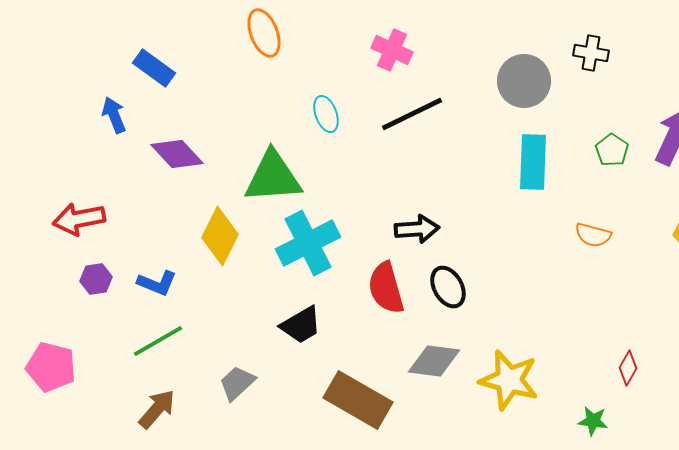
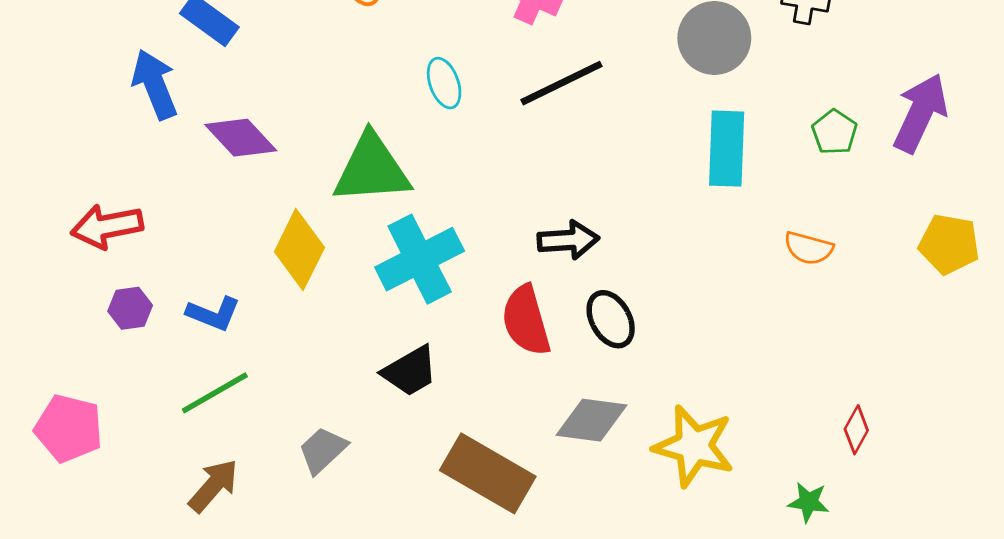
blue arrow: (114, 115) -> (155, 84), size x1.4

